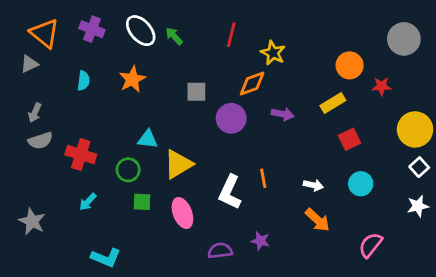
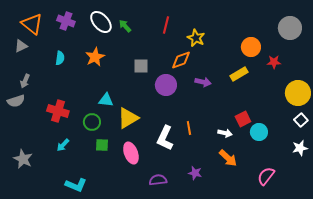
red square: (350, 139) -> (243, 119), moved
gray semicircle: (40, 141) -> (16, 101), moved
purple star: (260, 241) -> (195, 173), moved

